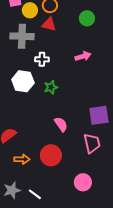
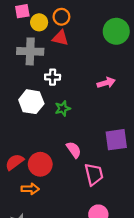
green circle: (87, 18) -> (116, 31), moved, size x1.5
pink arrow: (83, 56) -> (106, 83), moved
pink trapezoid: (92, 143) -> (94, 174), moved
red circle: (51, 155) -> (40, 164), moved

